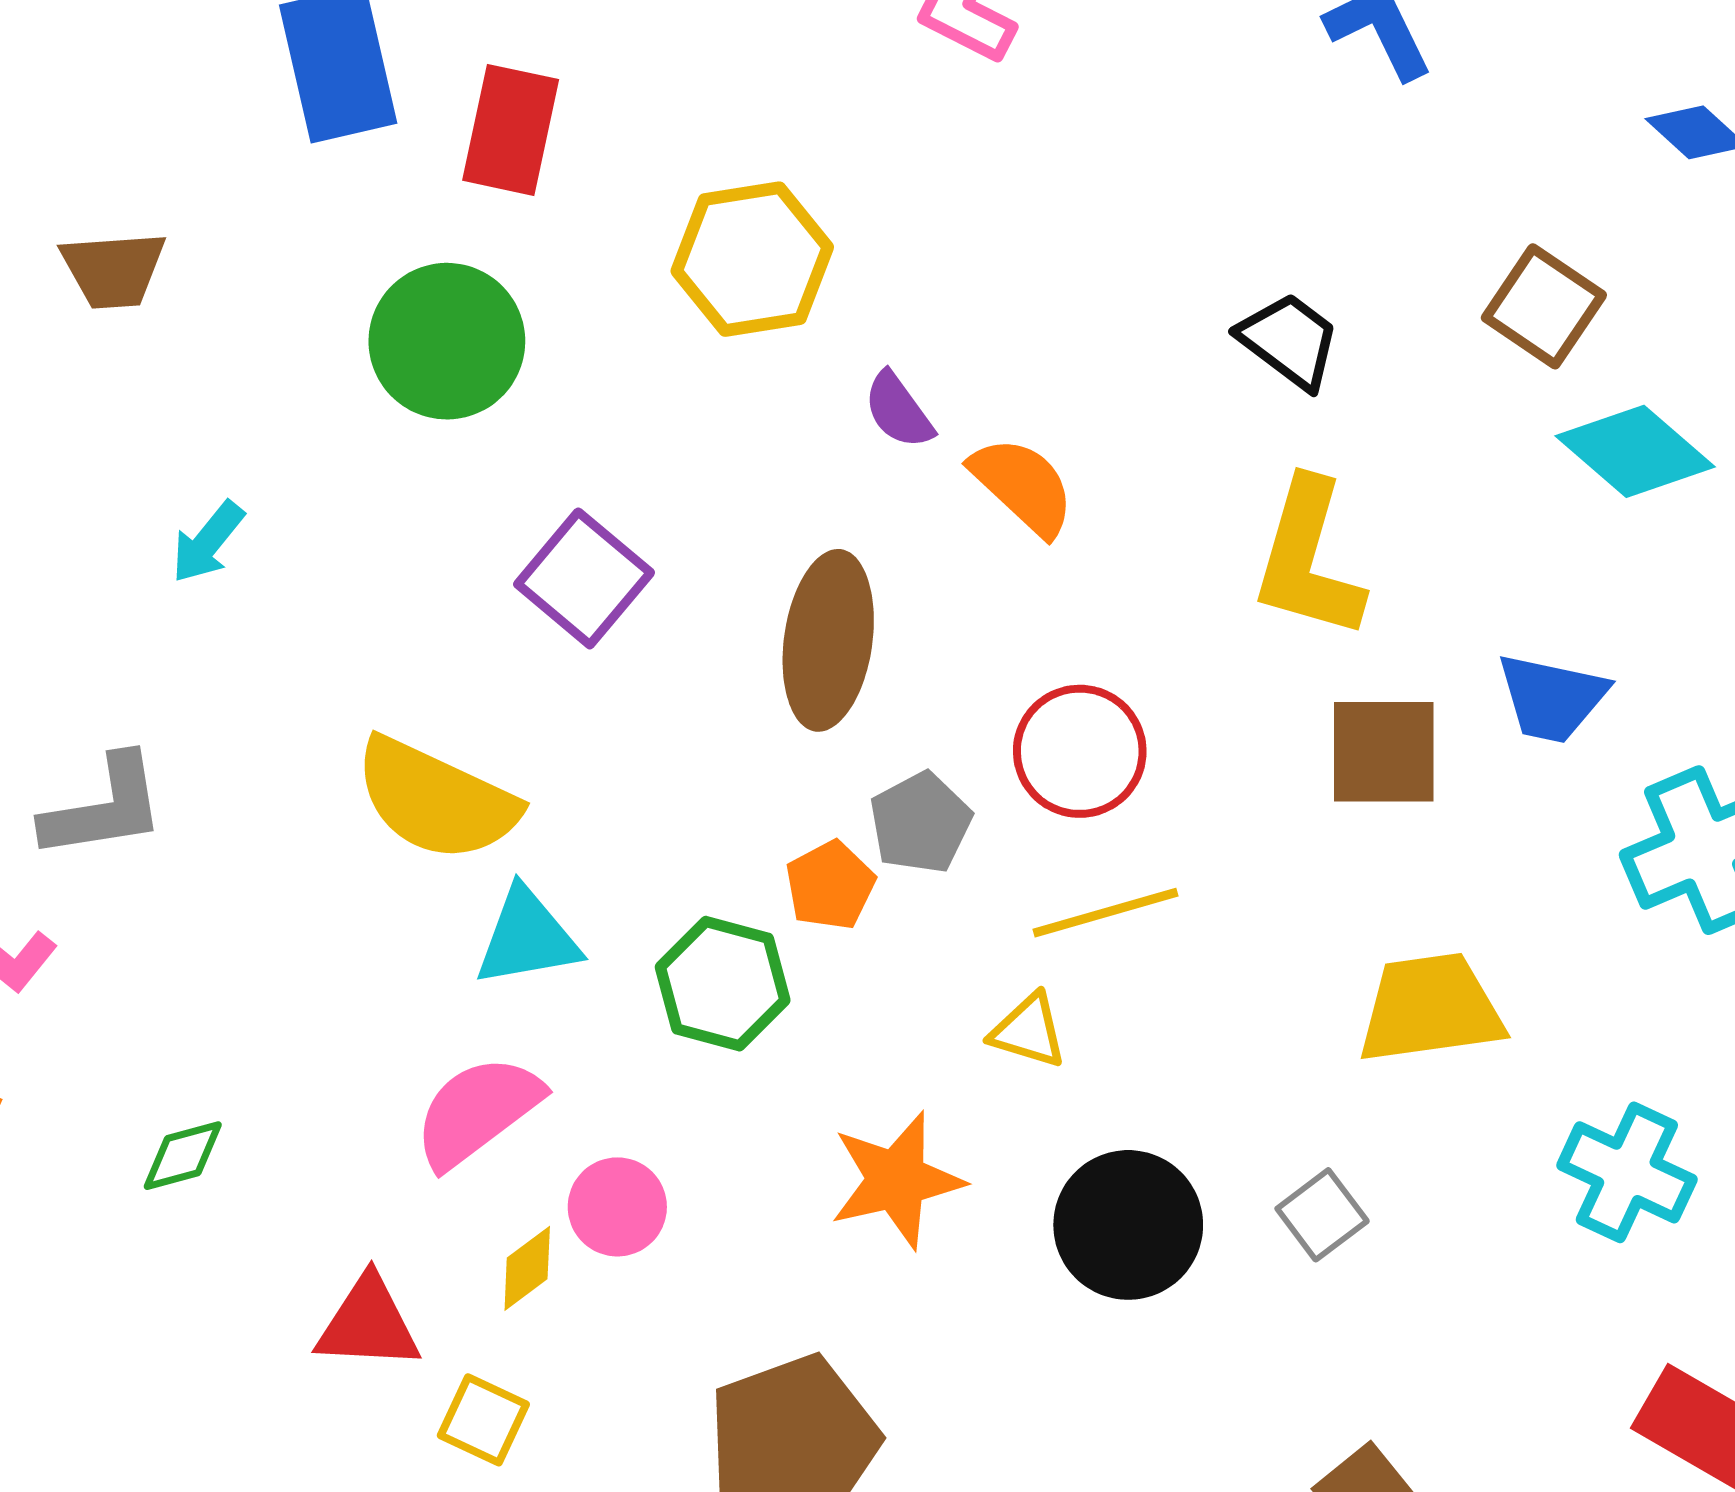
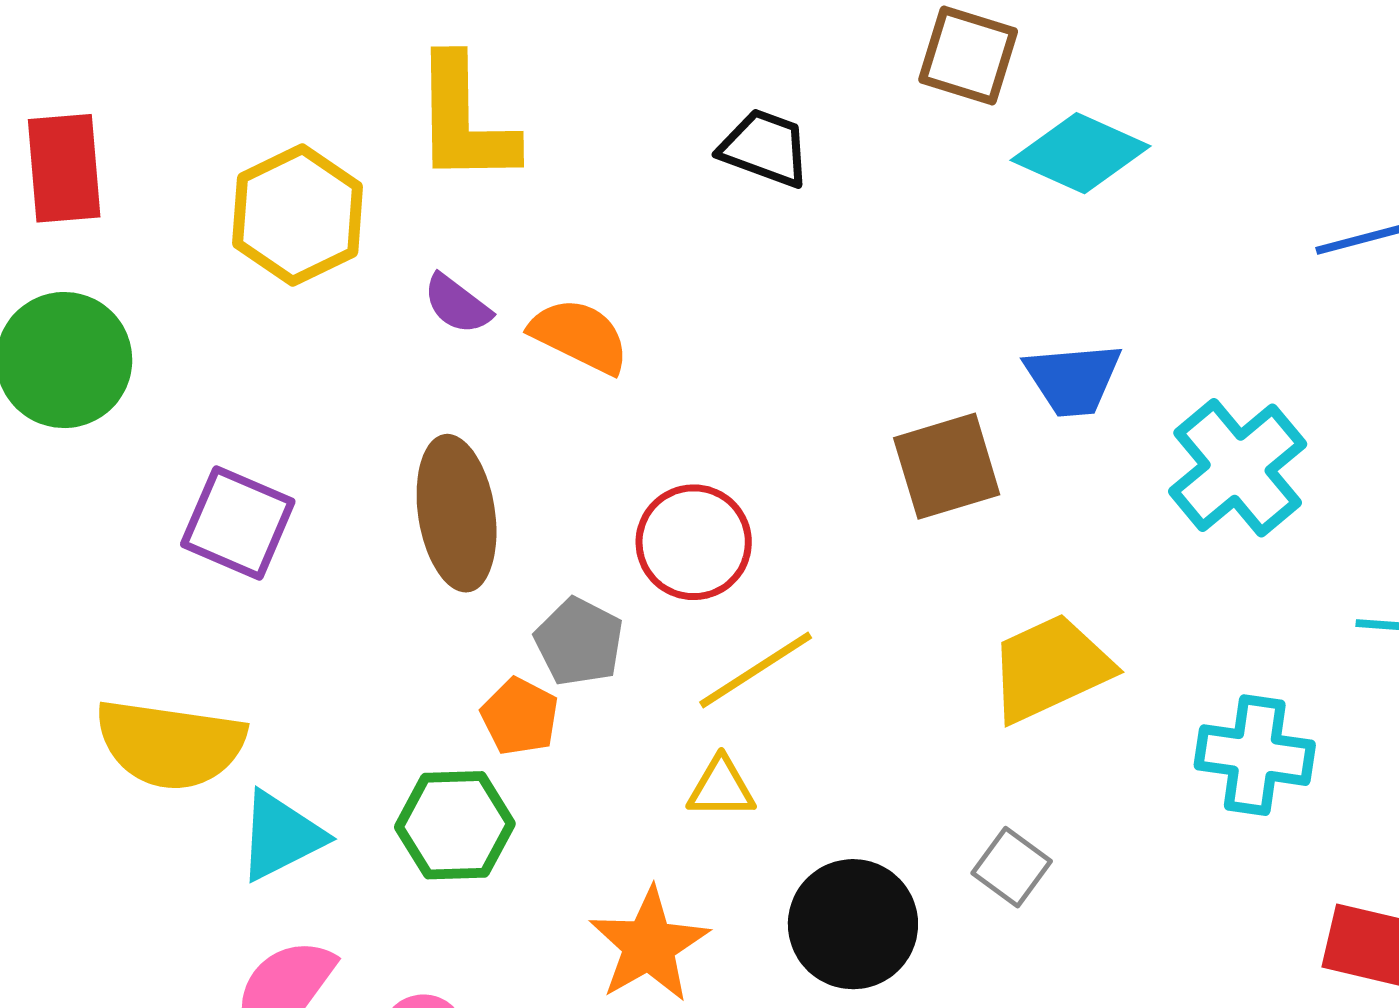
yellow L-shape: (1308, 559) -> (464, 120), moved

